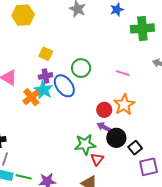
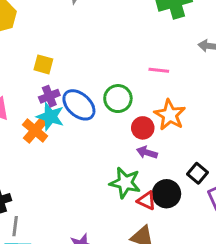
green circle: (81, 68) -> (118, 99), moved
black circle: (116, 138) -> (166, 194), moved
green star: (85, 144) -> (125, 183), turned 30
red triangle: (97, 159) -> (146, 201), turned -32

